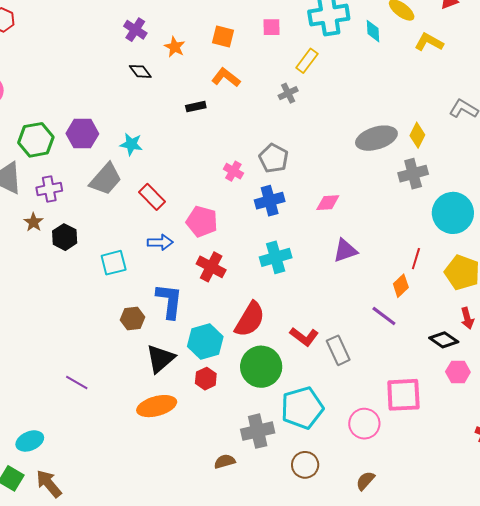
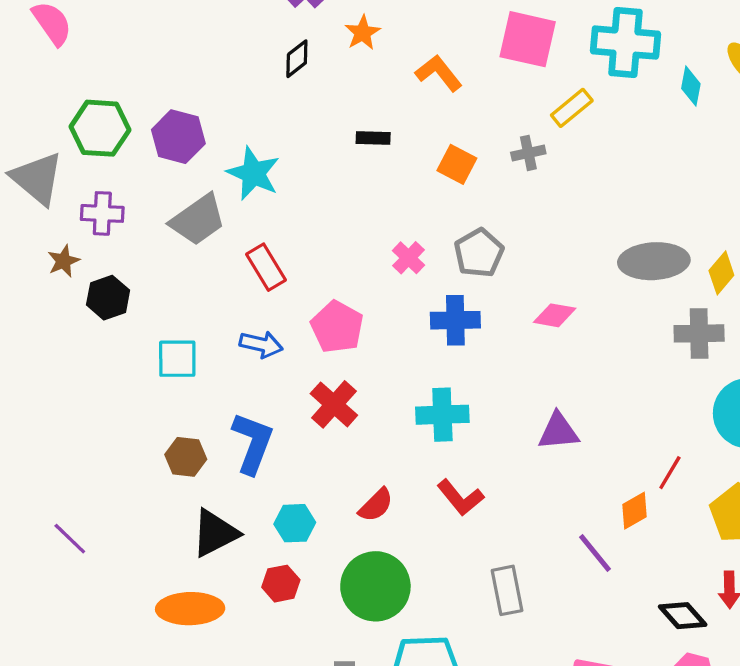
pink square: (271, 27) -> (528, 39), size x1.8
orange square: (223, 37) -> (457, 164), moved
black diamond: (140, 71) -> (297, 59), turned 75
orange L-shape: (226, 77) -> (439, 73), moved
cyan star: (131, 144) -> (253, 173), size x1.4
pink diamond: (328, 203) -> (555, 315), moved
red semicircle: (250, 319) -> (376, 505), size x0.6
red L-shape: (304, 337) -> (460, 498), moved
cyan hexagon: (205, 342) -> (295, 523), size x0.7

